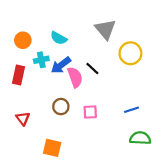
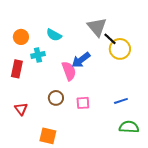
blue arrow: (61, 65) -> (81, 60), moved
black line: (92, 68) -> (110, 39), moved

